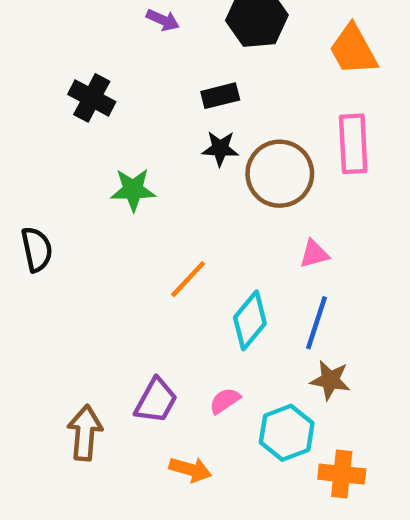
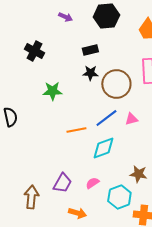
orange line: (188, 279) -> (76, 130), turned 36
cyan diamond: (250, 320) -> (103, 148), turned 30
blue line: (316, 323) -> (106, 118), moved, turned 35

